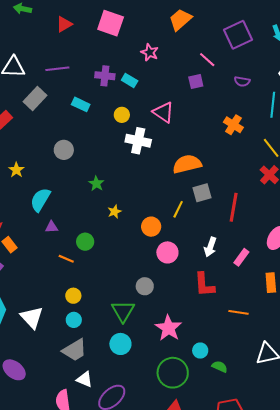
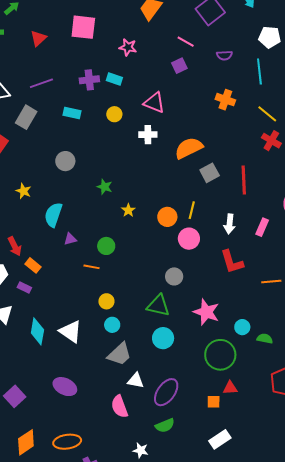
white cross: (138, 141) -> (148, 135), moved, size x0.7
yellow line: (178, 209) -> (192, 210), moved
green triangle: (123, 311) -> (158, 305), turned -35

